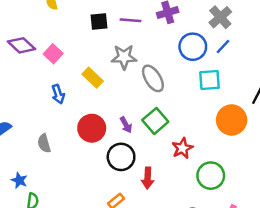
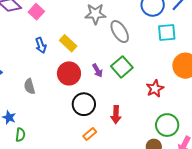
yellow rectangle: (93, 78) -> (68, 43), moved
red star: (182, 148) -> (155, 89), moved
black circle: (121, 157) -> (84, 104), moved
green circle: (211, 176) -> (167, 125), moved

